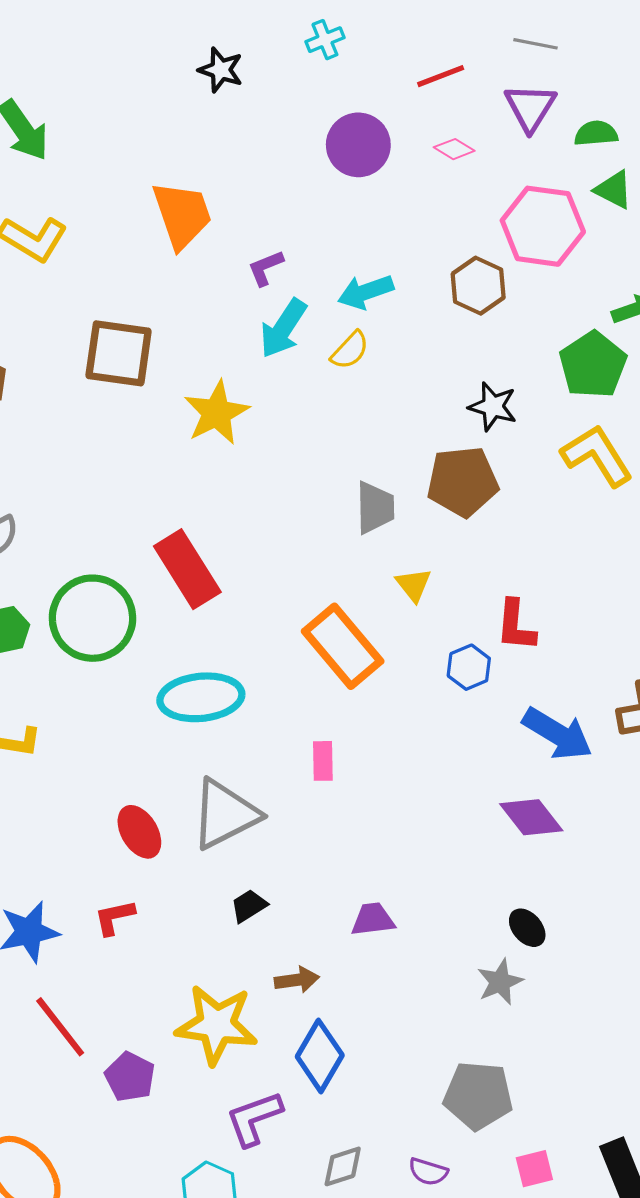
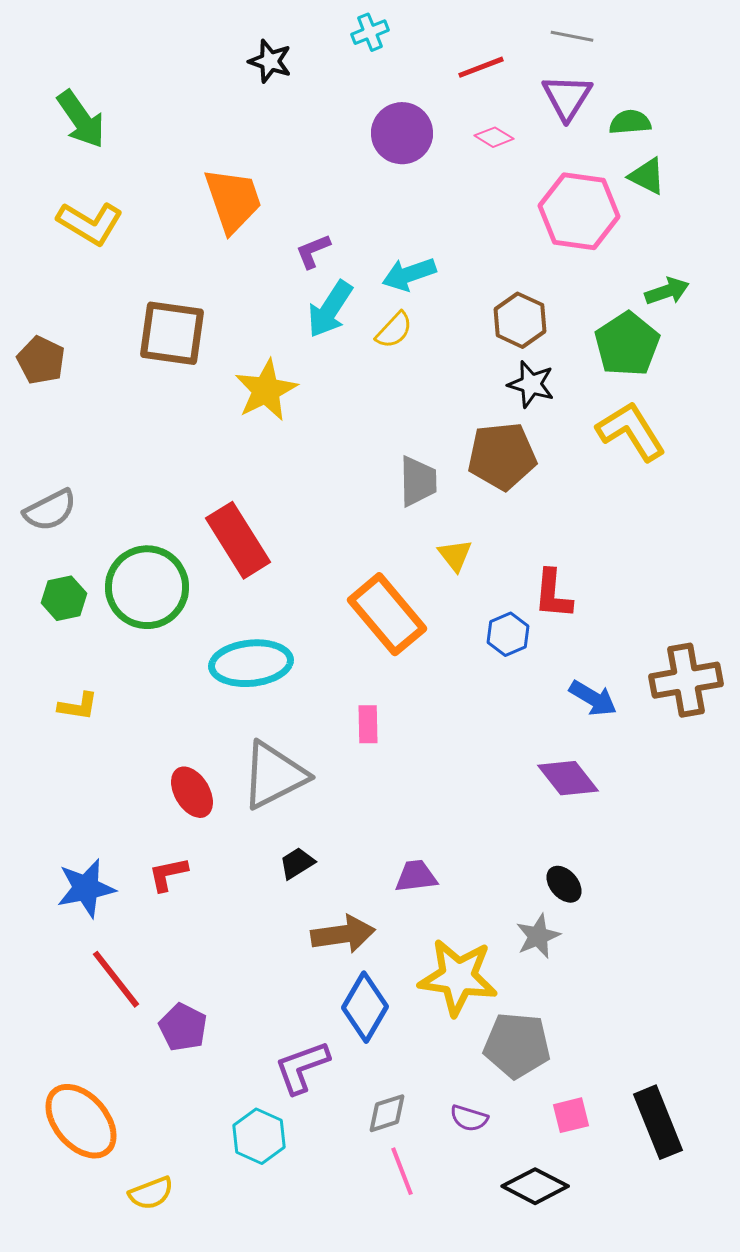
brown hexagon: (478, 286) -> (520, 320), moved
blue arrow: (557, 734) -> (593, 698), size x0.7
brown arrow: (297, 980) -> (343, 934), size x1.5
yellow star: (217, 1025) -> (458, 977), moved

